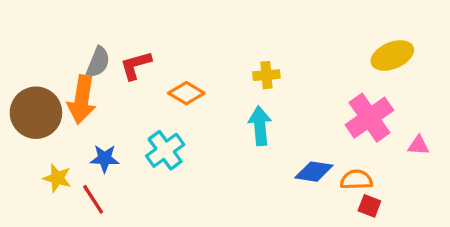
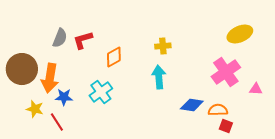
orange diamond: (186, 93) -> (114, 57), turned -60
orange arrow: (82, 100) -> (50, 78), moved

